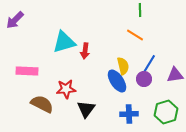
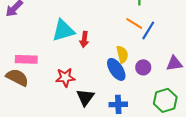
blue line: (149, 64) -> (148, 30), moved
brown semicircle: (42, 104) -> (17, 77), moved
blue cross: (129, 114) -> (118, 104), moved

